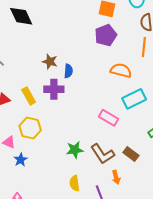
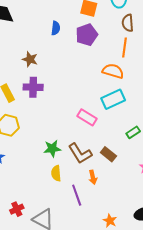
orange semicircle: (121, 70) -> (113, 71), moved
blue semicircle: (68, 71) -> (56, 28), moved
yellow semicircle: (75, 183) -> (56, 173), moved

